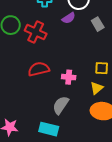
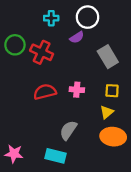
gray rectangle: (98, 24) -> (108, 57), moved, size x1.5
pink cross: (69, 77) -> (77, 90), moved

